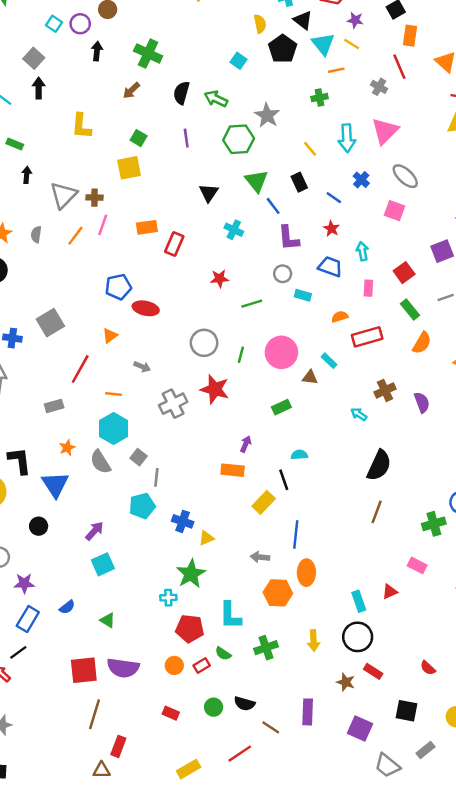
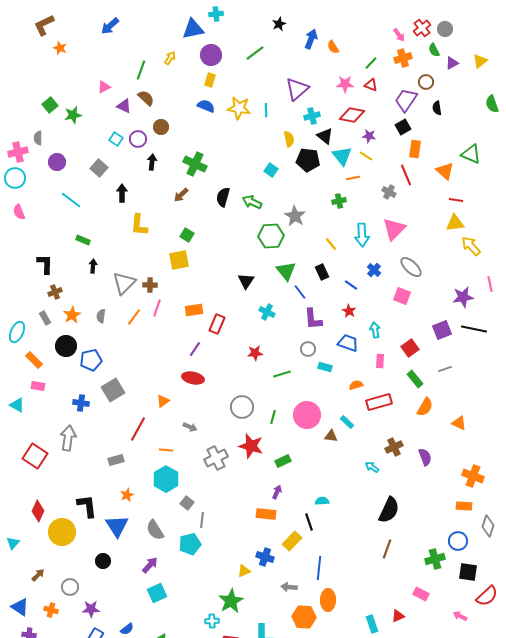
black pentagon: (283, 49) -> (308, 160), turned -30
black arrow: (39, 88) -> (122, 193), moved
purple line: (186, 138) -> (195, 349), moved, turned 42
blue pentagon: (118, 287) -> (91, 360), moved
green rectangle: (281, 407) -> (283, 461), moved
gray semicircle: (100, 462) -> (155, 530), moved
blue cross: (183, 521) -> (265, 557), moved

